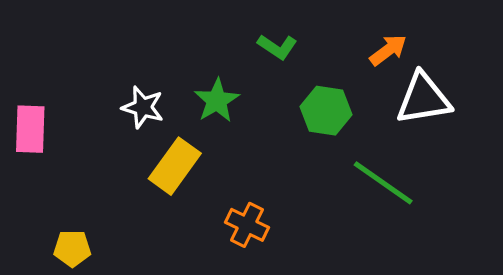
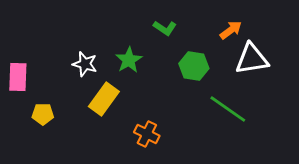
yellow pentagon: (72, 248) -> (43, 114), moved

